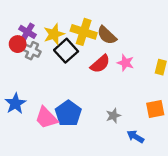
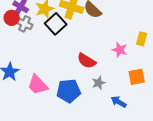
pink star: (126, 63) -> (120, 50), moved
red semicircle: (100, 64) -> (87, 61), moved, turned 72
blue pentagon: (68, 113) -> (69, 91), moved, turned 30

